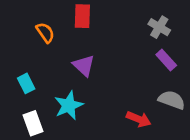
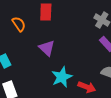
cyan star: (69, 105) -> (62, 77), moved

